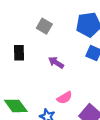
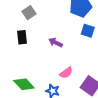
gray square: (44, 26) -> (29, 13), moved, turned 32

